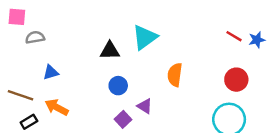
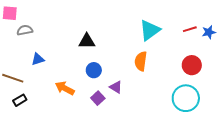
red line: (234, 36) -> (190, 29), turned -48
cyan triangle: (145, 37) -> (150, 30), moved
orange arrow: (57, 107) -> (65, 88), moved

